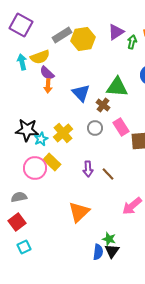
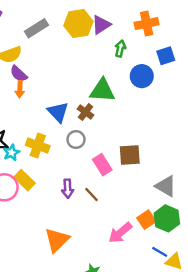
yellow hexagon: (83, 39) -> (78, 24), moved
green arrow: (132, 42) -> (120, 49), moved
blue triangle: (81, 93) -> (58, 112), moved
pink rectangle: (121, 127) -> (102, 165), moved
yellow cross: (63, 133) -> (38, 145), turned -30

